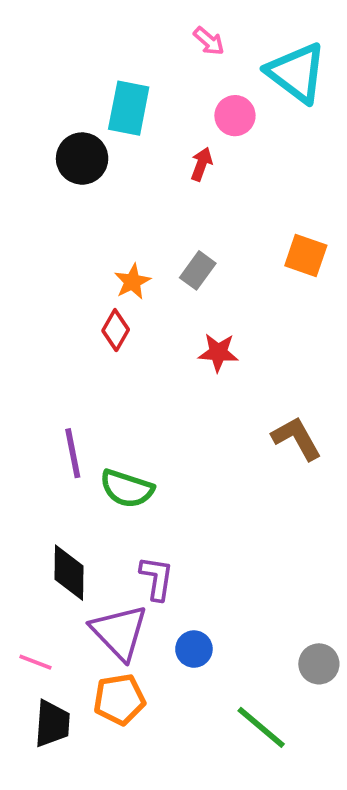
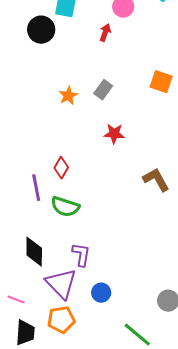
red diamond: (116, 330) -> (61, 168), moved

